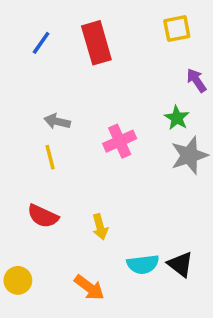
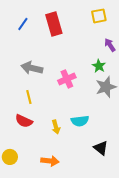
gray arrow: (57, 121) -> (32, 68), size x1.5
yellow line: (50, 157) -> (29, 97), moved
cyan semicircle: (143, 264) -> (80, 121), moved
orange arrow: (89, 288) -> (50, 161), turned -30

